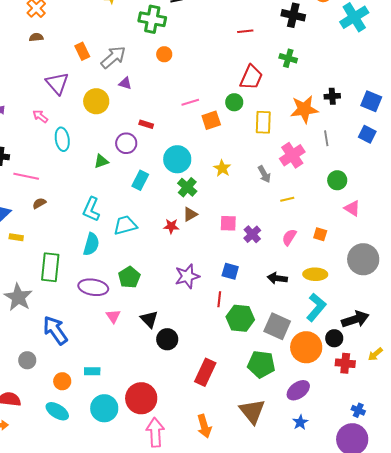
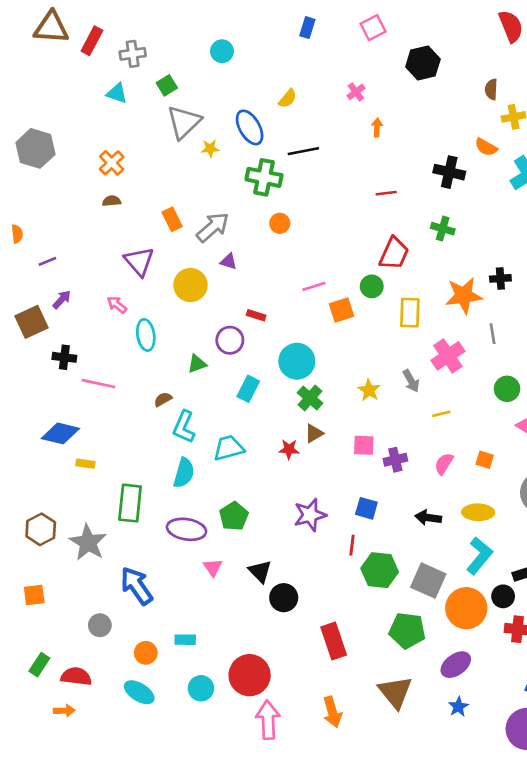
yellow star: (222, 168) -> (369, 390), moved
brown semicircle: (39, 203) -> (163, 399), moved
purple cross: (252, 234) -> (395, 460), turned 30
red rectangle: (205, 372) -> (334, 641), turned -44
cyan circle: (104, 408) -> (201, 688), size x0.7

